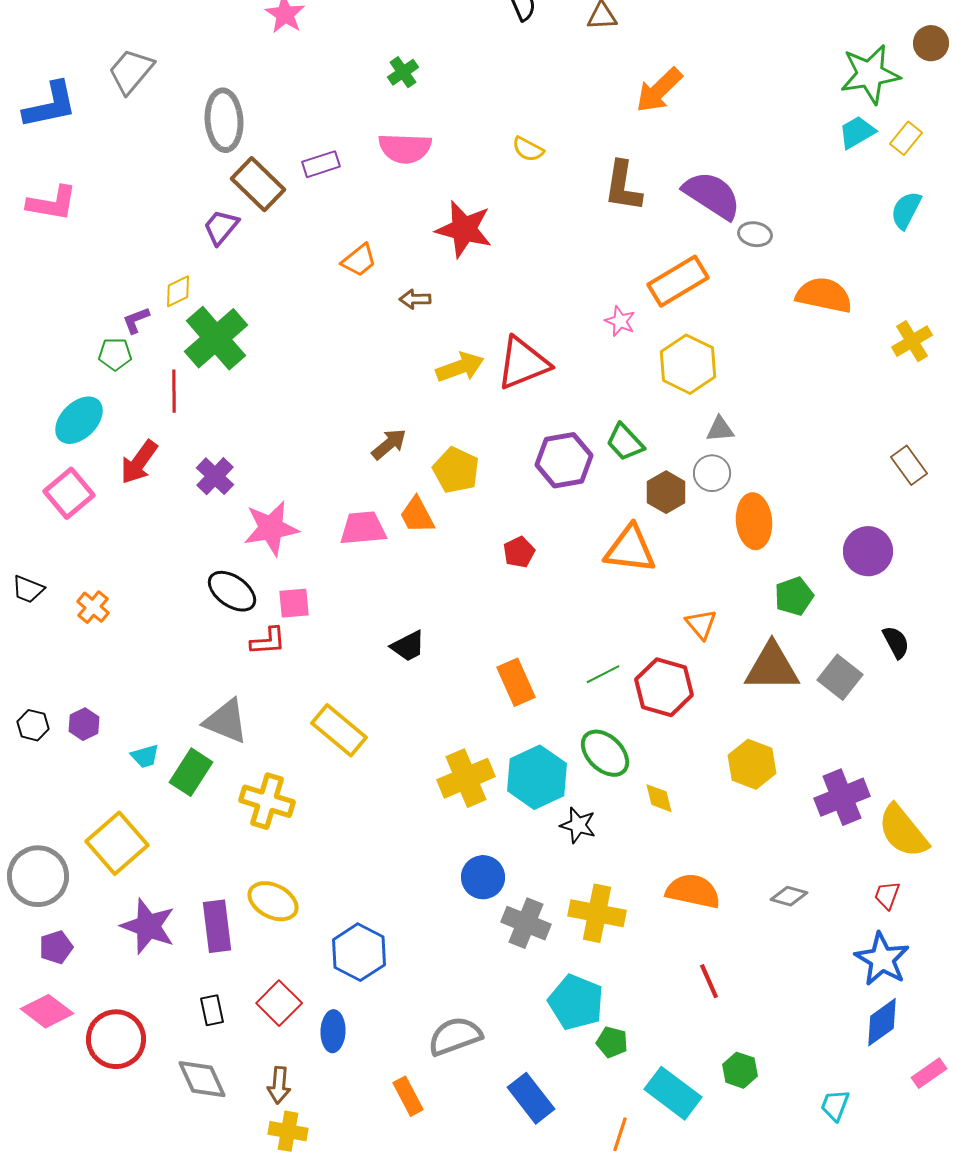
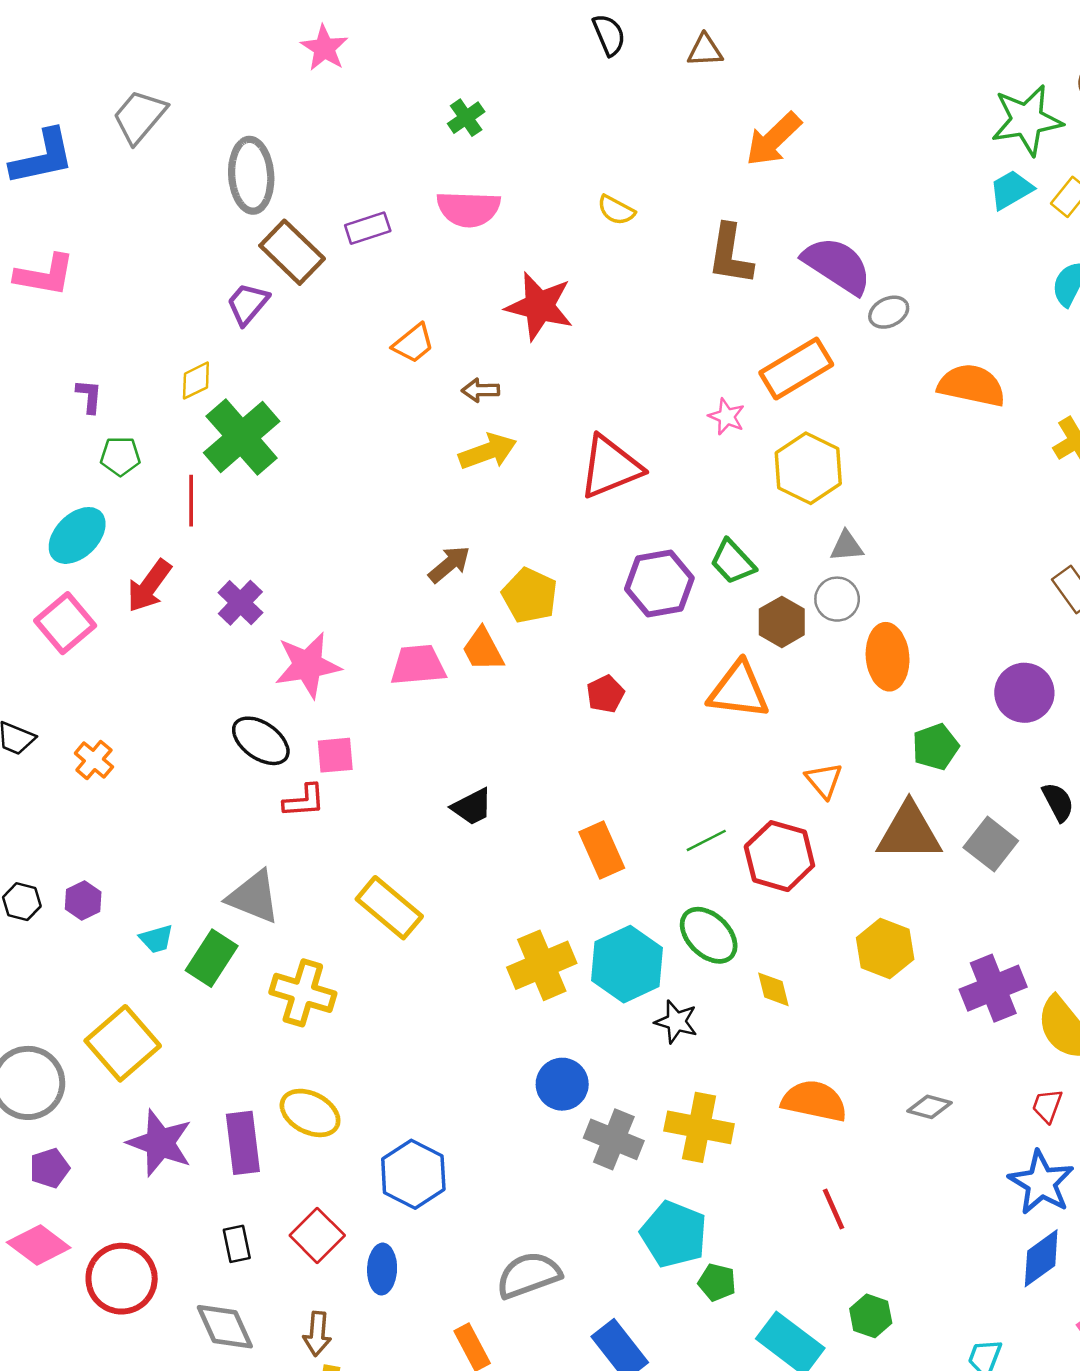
gray ellipse: (755, 234) -> (889, 312), turned -36
purple L-shape: (136, 320) -> (89, 396), moved, turned 116
yellow arrow: (460, 367) -> (488, 451), moved

